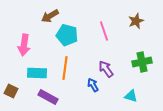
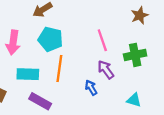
pink line: (104, 31) -> (102, 40), moved
cyan pentagon: (67, 35) -> (50, 39), moved
green cross: (142, 62) -> (135, 55), moved

